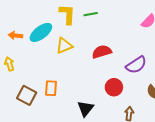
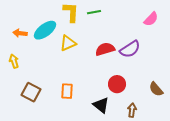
purple semicircle: (136, 65) -> (130, 49), moved
orange rectangle: (51, 88) -> (67, 91), moved
black triangle: (86, 109) -> (101, 105), moved, turned -30

